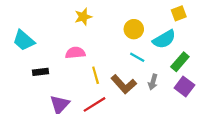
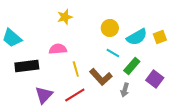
yellow square: (179, 13) -> (160, 37), moved
green rectangle: (180, 62) -> (132, 66), moved
black rectangle: (40, 72) -> (27, 66), size x1.6
gray arrow: (153, 82) -> (125, 90), moved

